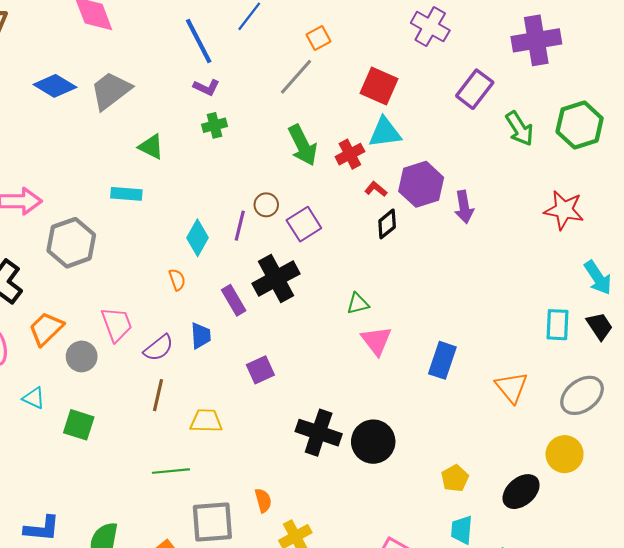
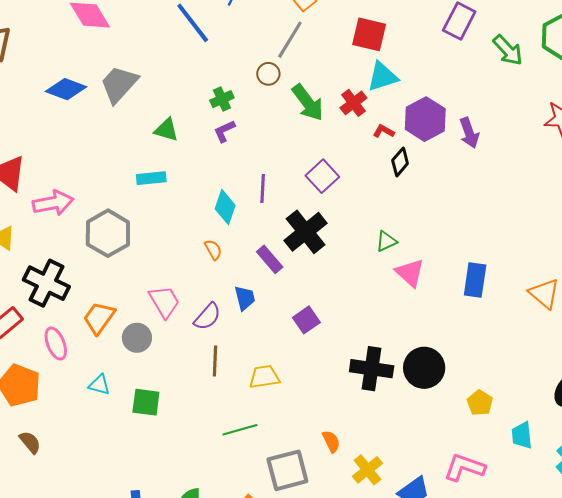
purple L-shape: (206, 87) -> (224, 131), moved, turned 140
brown circle: (266, 205) -> (268, 74), moved
yellow pentagon: (455, 478) -> (480, 403), moved

